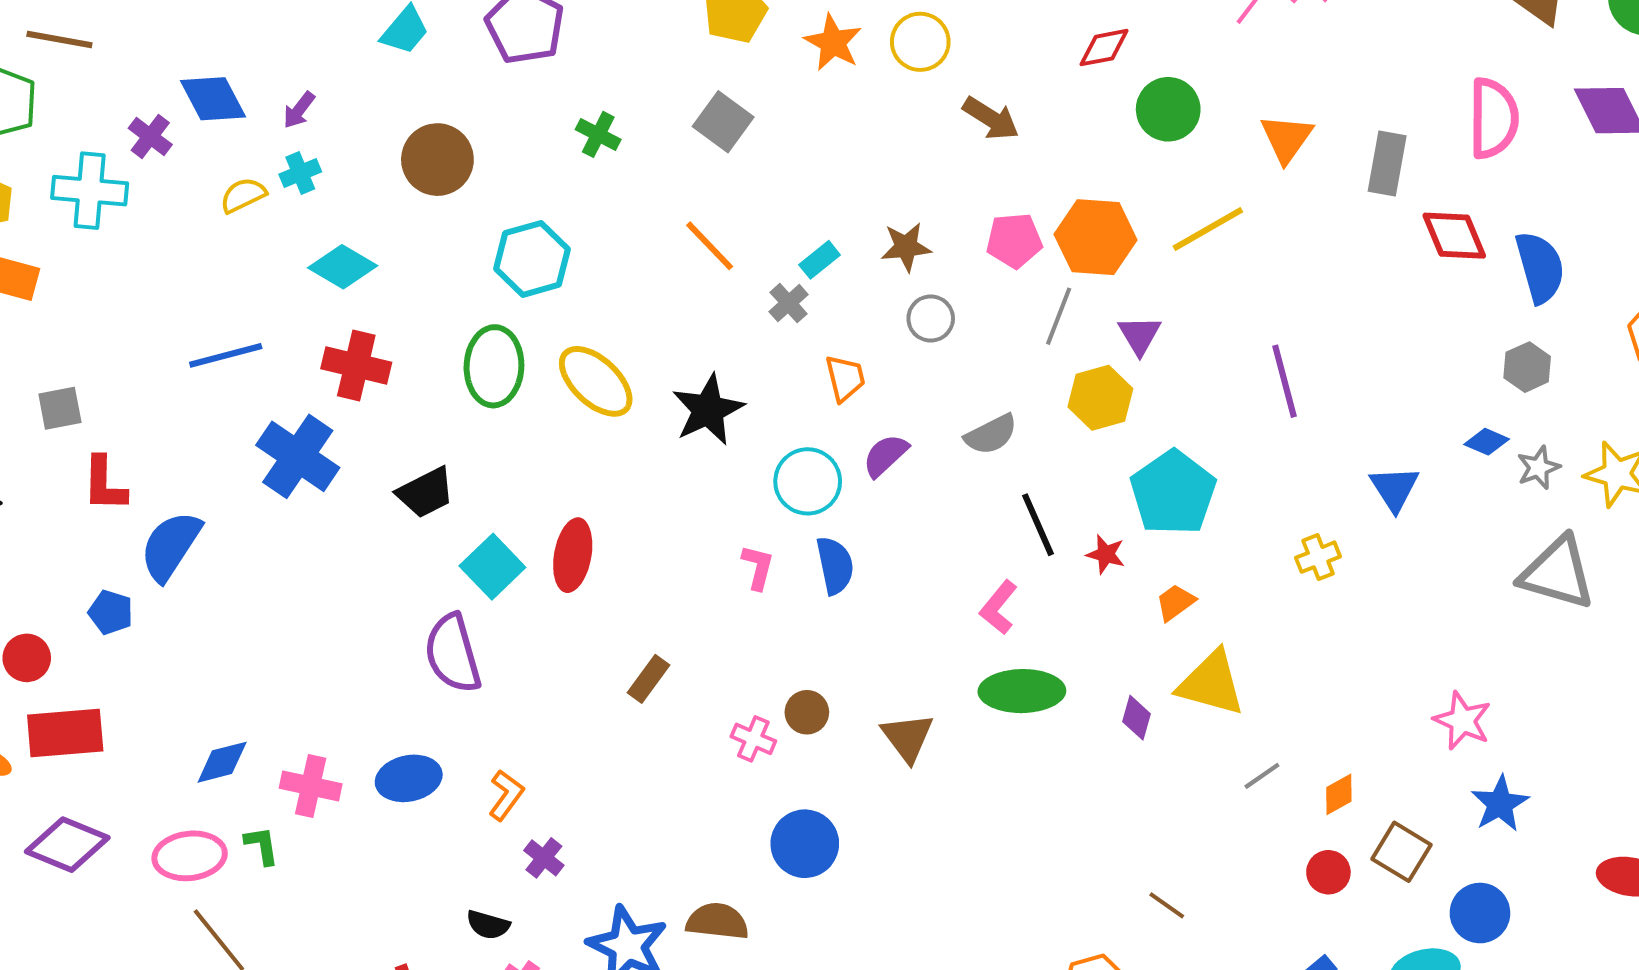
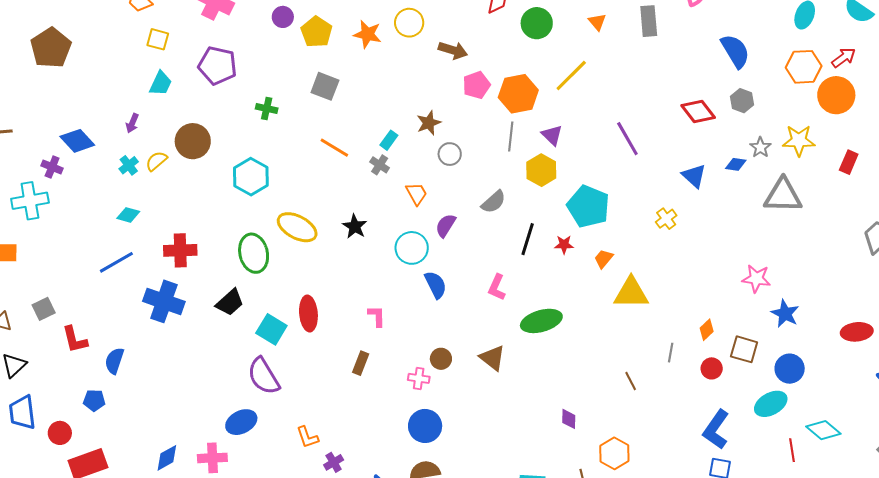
purple arrow: (299, 110) -> (132, 123), moved
orange triangle: (1287, 138) -> (597, 22), size x0.7
yellow semicircle: (243, 195) -> (156, 161), moved
red diamond: (1454, 236) -> (698, 112), moved
pink pentagon: (1014, 240) -> (477, 85), moved
cyan diamond: (343, 267) -> (128, 215), moved, size x0.7
green ellipse: (494, 366) -> (254, 253), moved
black star: (708, 410) -> (355, 226), size x0.7
blue diamond: (1487, 442) -> (736, 164), moved
black line: (1038, 525) -> (528, 239), turned 56
blue semicircle: (171, 546) -> (114, 361), size x0.7
pink L-shape: (758, 567) -> (377, 316), moved
pink L-shape: (999, 607) -> (497, 287), moved
purple diamond: (1137, 718) -> (569, 419), moved
gray line: (1262, 776) -> (671, 353), moved, turned -30
blue ellipse: (409, 778) -> (241, 422), moved
orange L-shape: (506, 795) -> (307, 437), turned 140
blue circle: (805, 844) -> (425, 426), moved
purple cross: (544, 858) -> (334, 462), turned 36
brown line: (1167, 905) -> (631, 381), moved, turned 42

